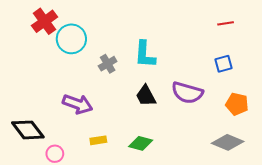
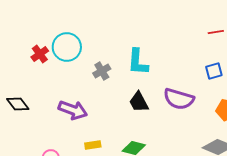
red cross: (44, 21) -> (40, 54), moved, size x0.7
black diamond: (28, 130) -> (18, 104), moved, size x0.7

